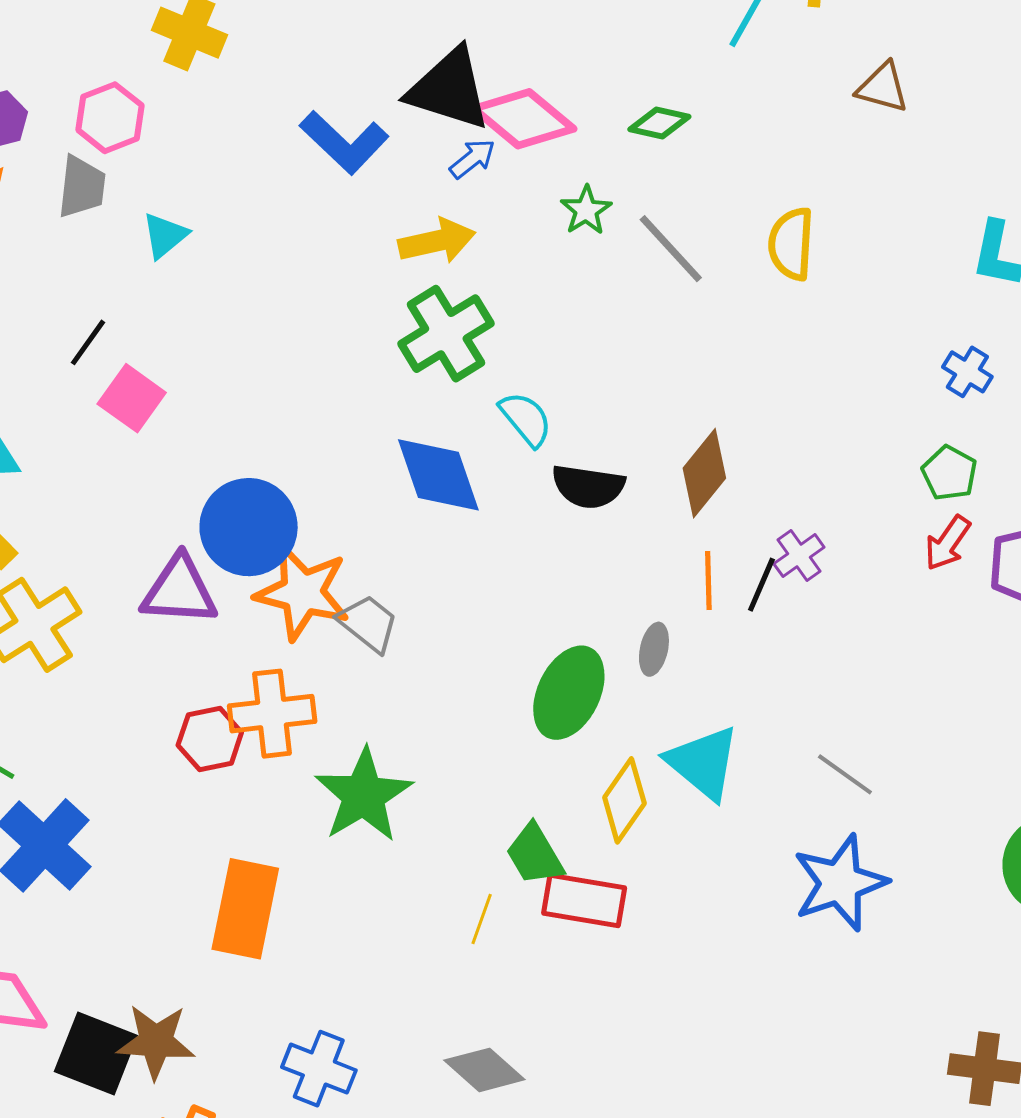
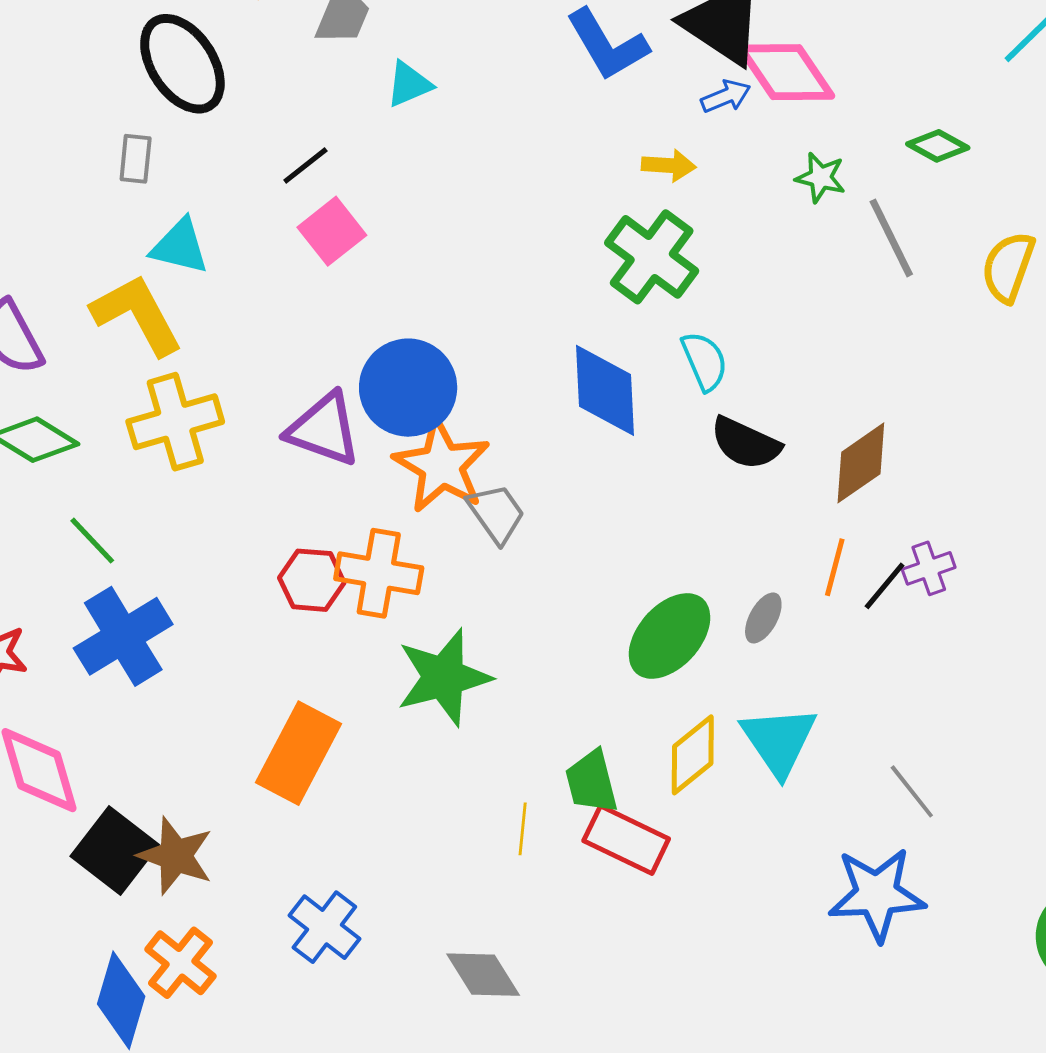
green diamond: (659, 123) -> (938, 146), moved
green star: (586, 210) -> (821, 178), turned 30
yellow arrow: (437, 241) -> (669, 165), size x0.7
green cross: (446, 334) -> (652, 257), turned -38
yellow line: (482, 919) -> (523, 829), turned -30

